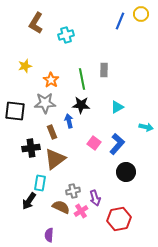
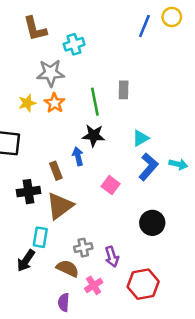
brown L-shape: (36, 23) -> (35, 29), turned -45
yellow star: (25, 66) -> (27, 103), moved
gray star: (45, 103) -> (51, 73), moved
blue L-shape: (117, 144) -> (148, 167), moved
pink cross: (81, 211) -> (94, 285), moved
purple semicircle: (49, 235) -> (64, 302), moved

